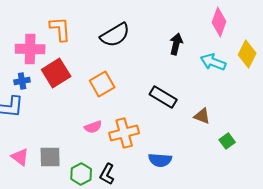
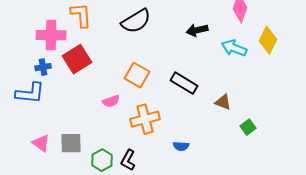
black arrow: (176, 44) -> (197, 30), turned -115
orange square: (102, 84) -> (137, 75), moved, turned -30
pink semicircle: (93, 127) -> (111, 101), moved
blue semicircle: (160, 160) -> (181, 146), size x0.7

